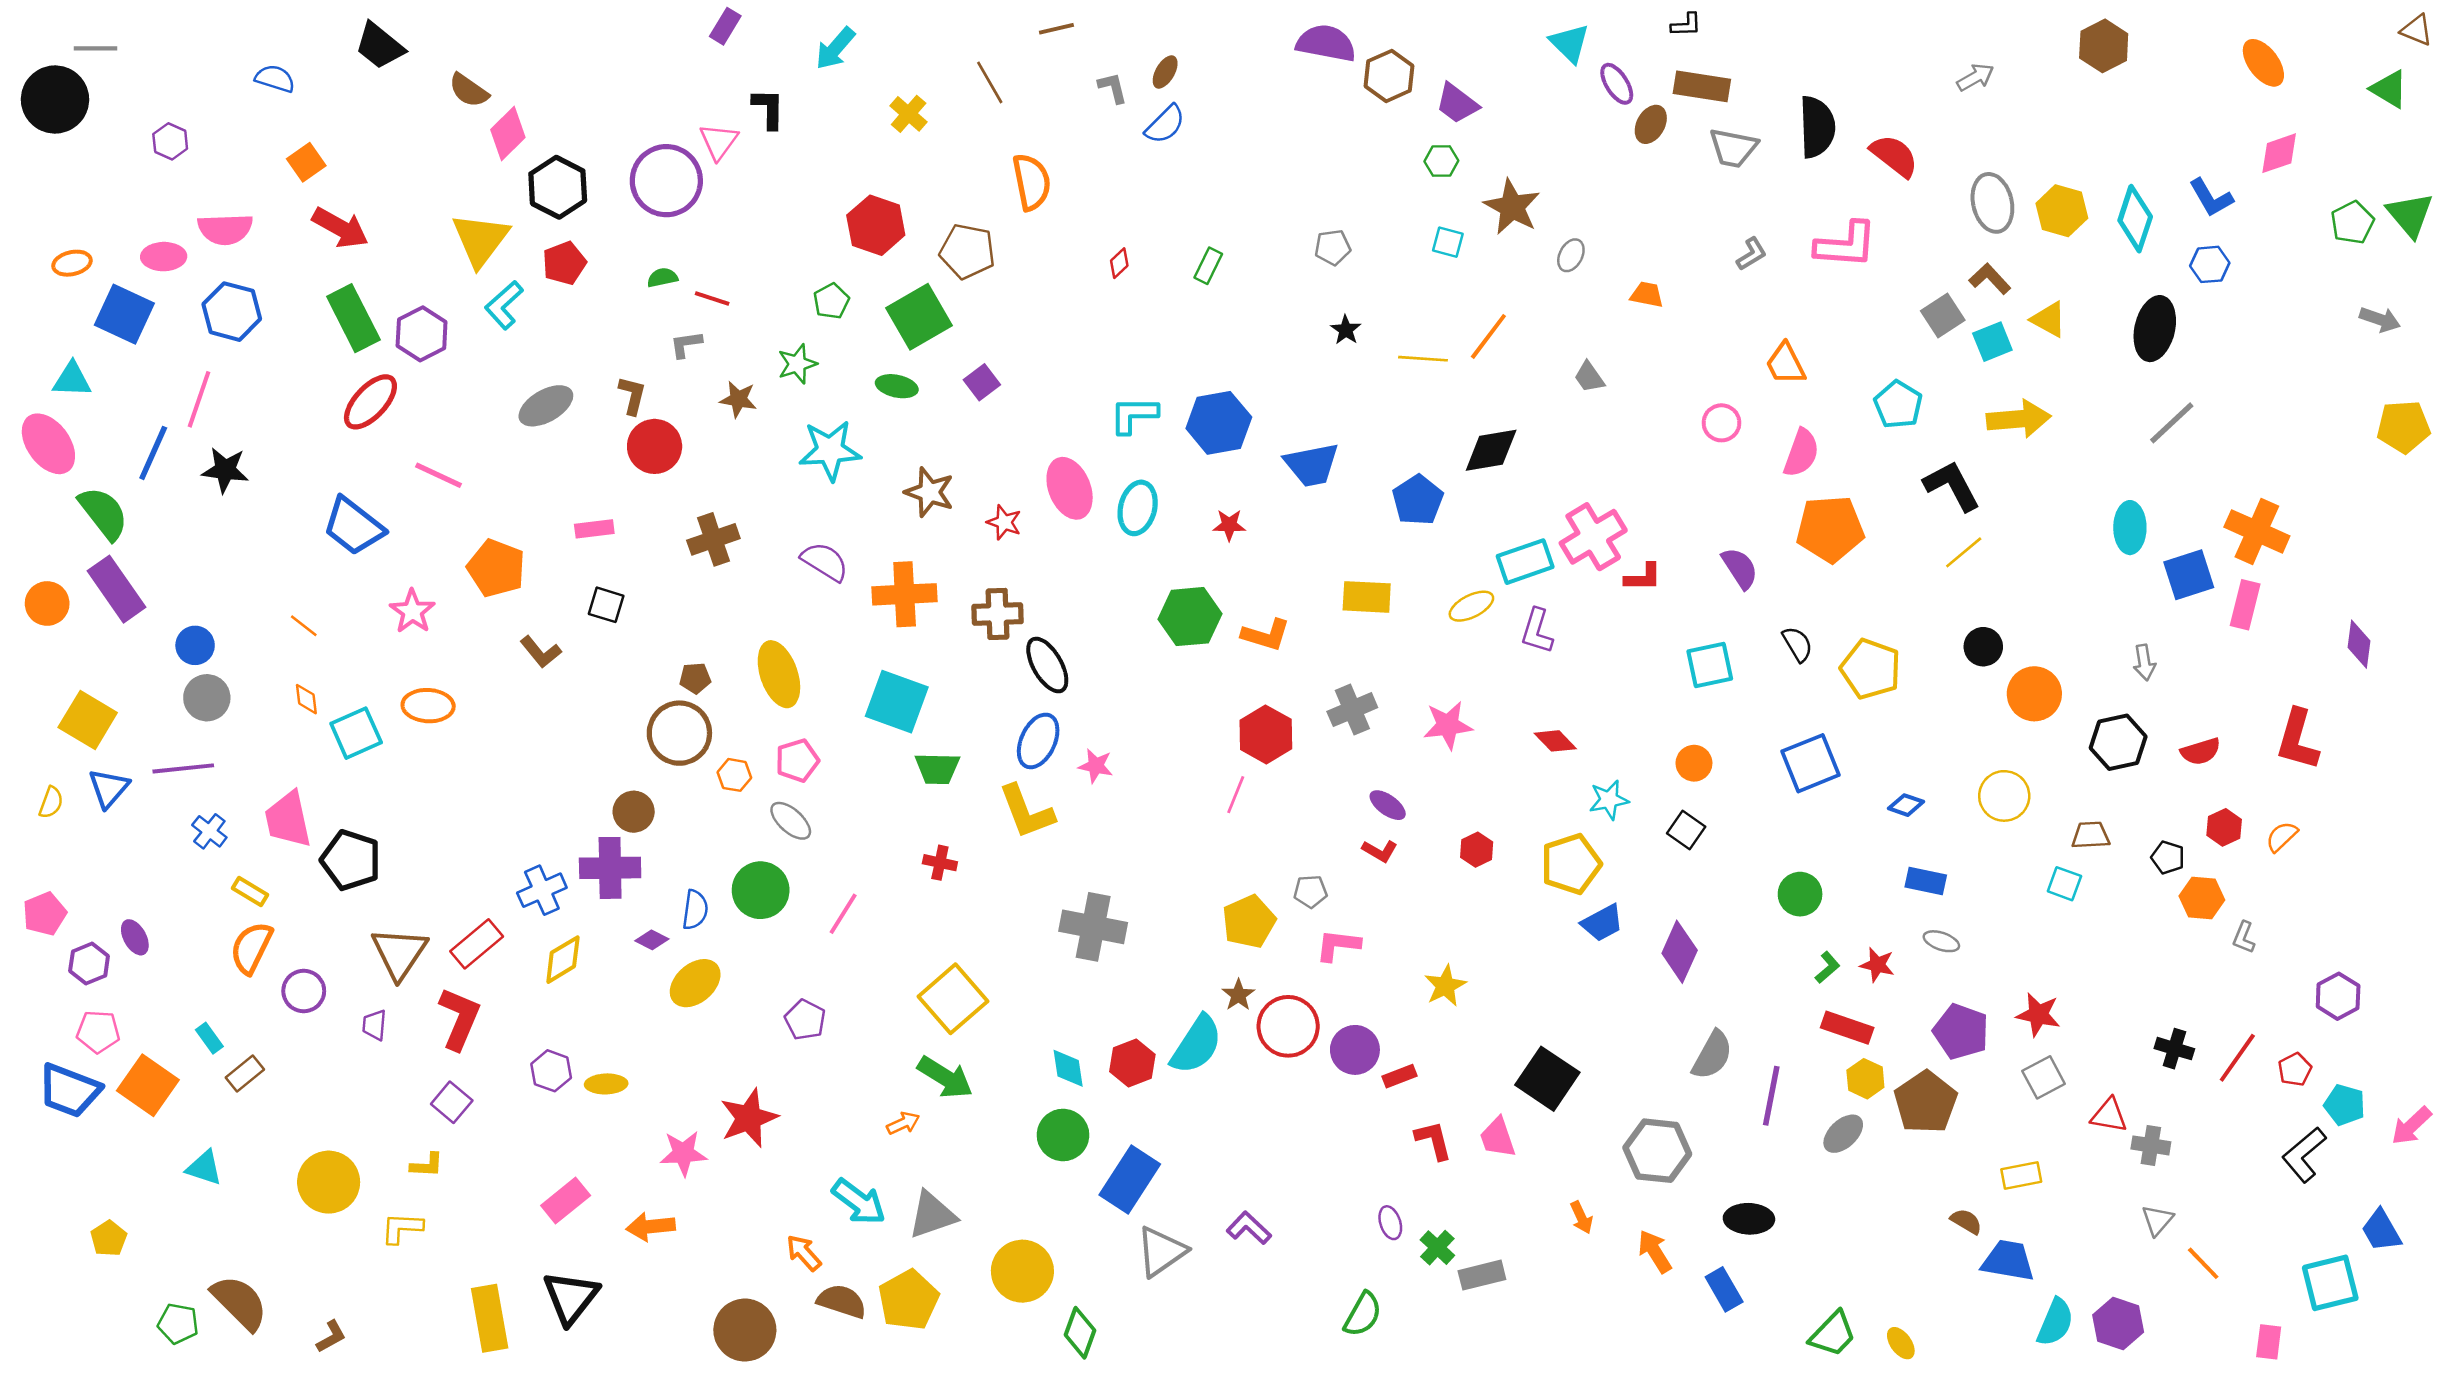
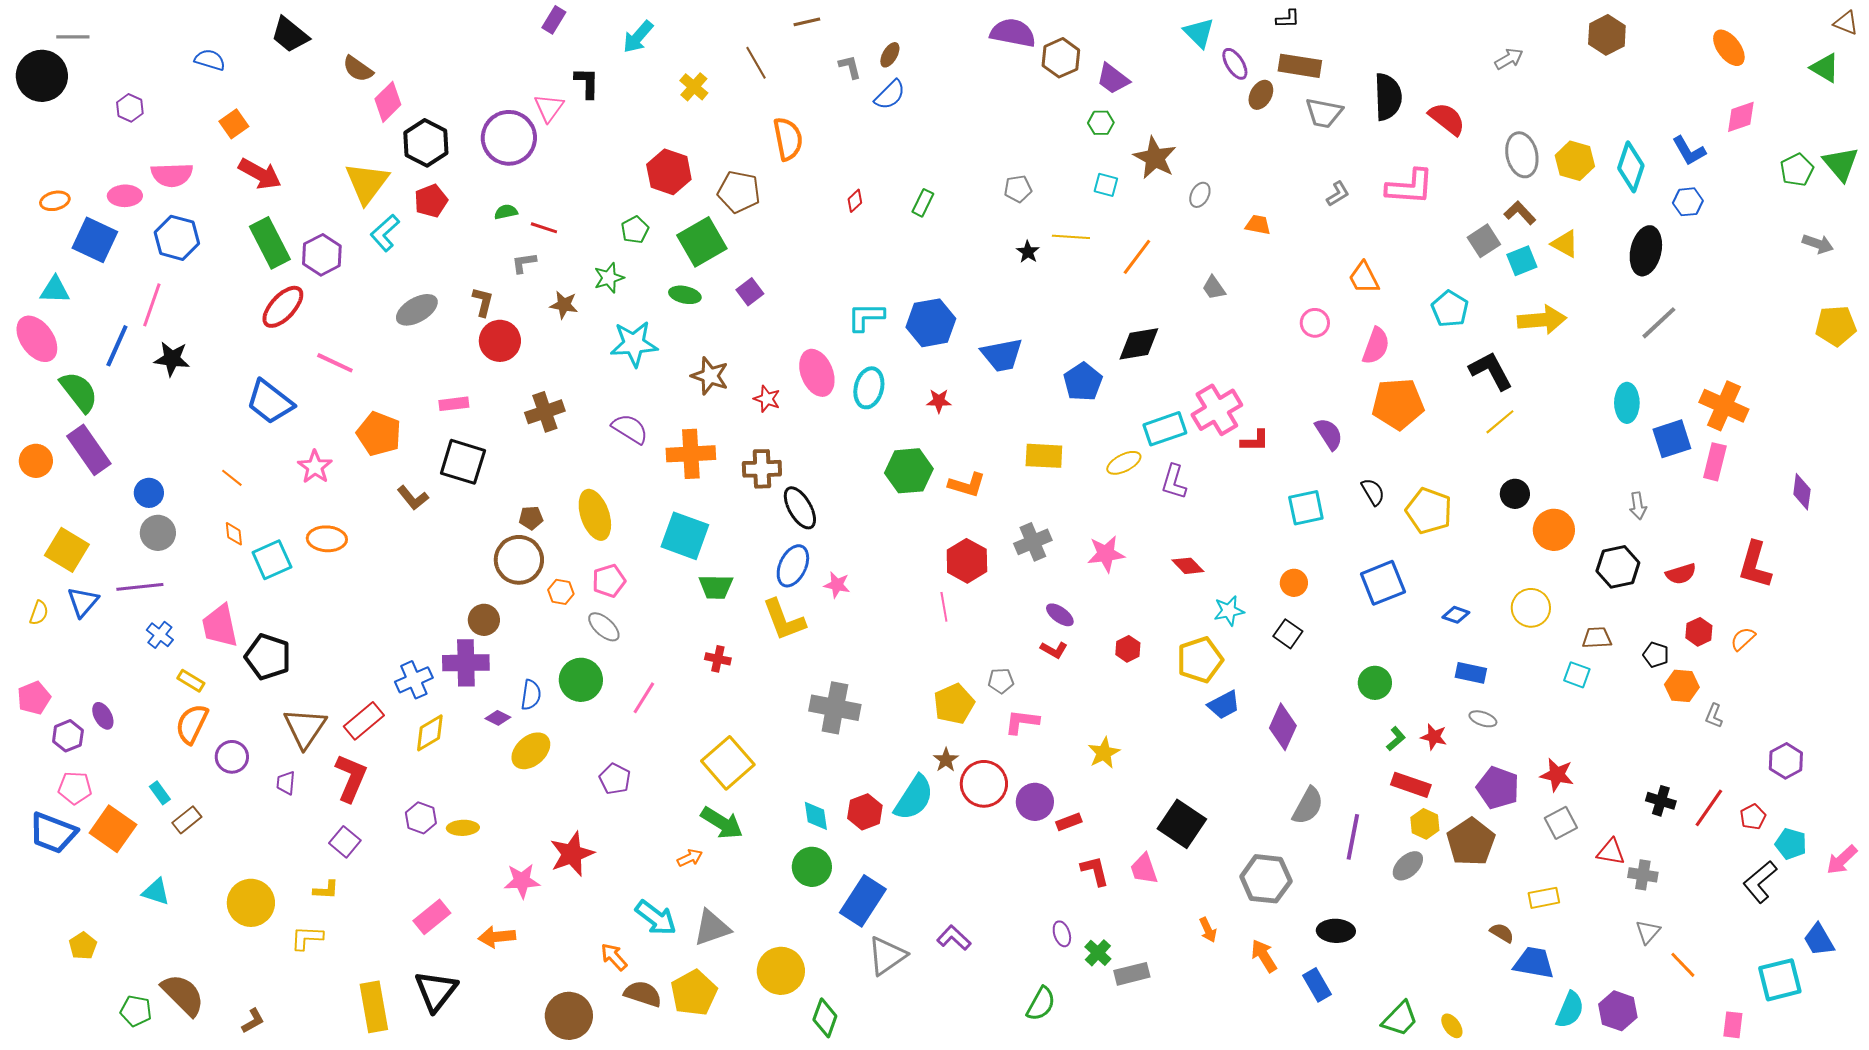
yellow line: (1423, 359) -> (1071, 237), moved
black square: (606, 605) -> (463, 462), size x1.6
pink line: (1236, 795) -> (944, 607), turned -32

